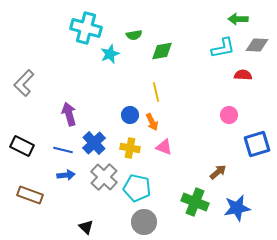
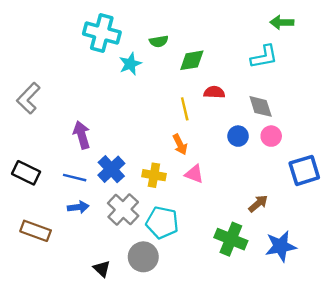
gray diamond: (257, 45) -> (261, 106), moved, turned 70
red semicircle: (243, 75) -> (214, 92), moved
blue circle: (130, 115) -> (238, 136), moved
gray circle: (144, 222) -> (143, 257), moved

